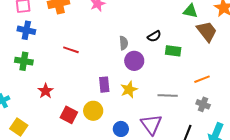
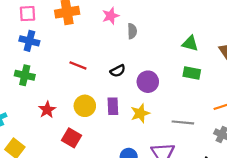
green triangle: (190, 11) -> (190, 43), moved
black semicircle: (154, 36) -> (118, 71), moved
gray semicircle: (124, 43) -> (132, 31), moved
yellow circle: (93, 111) -> (85, 106), moved

